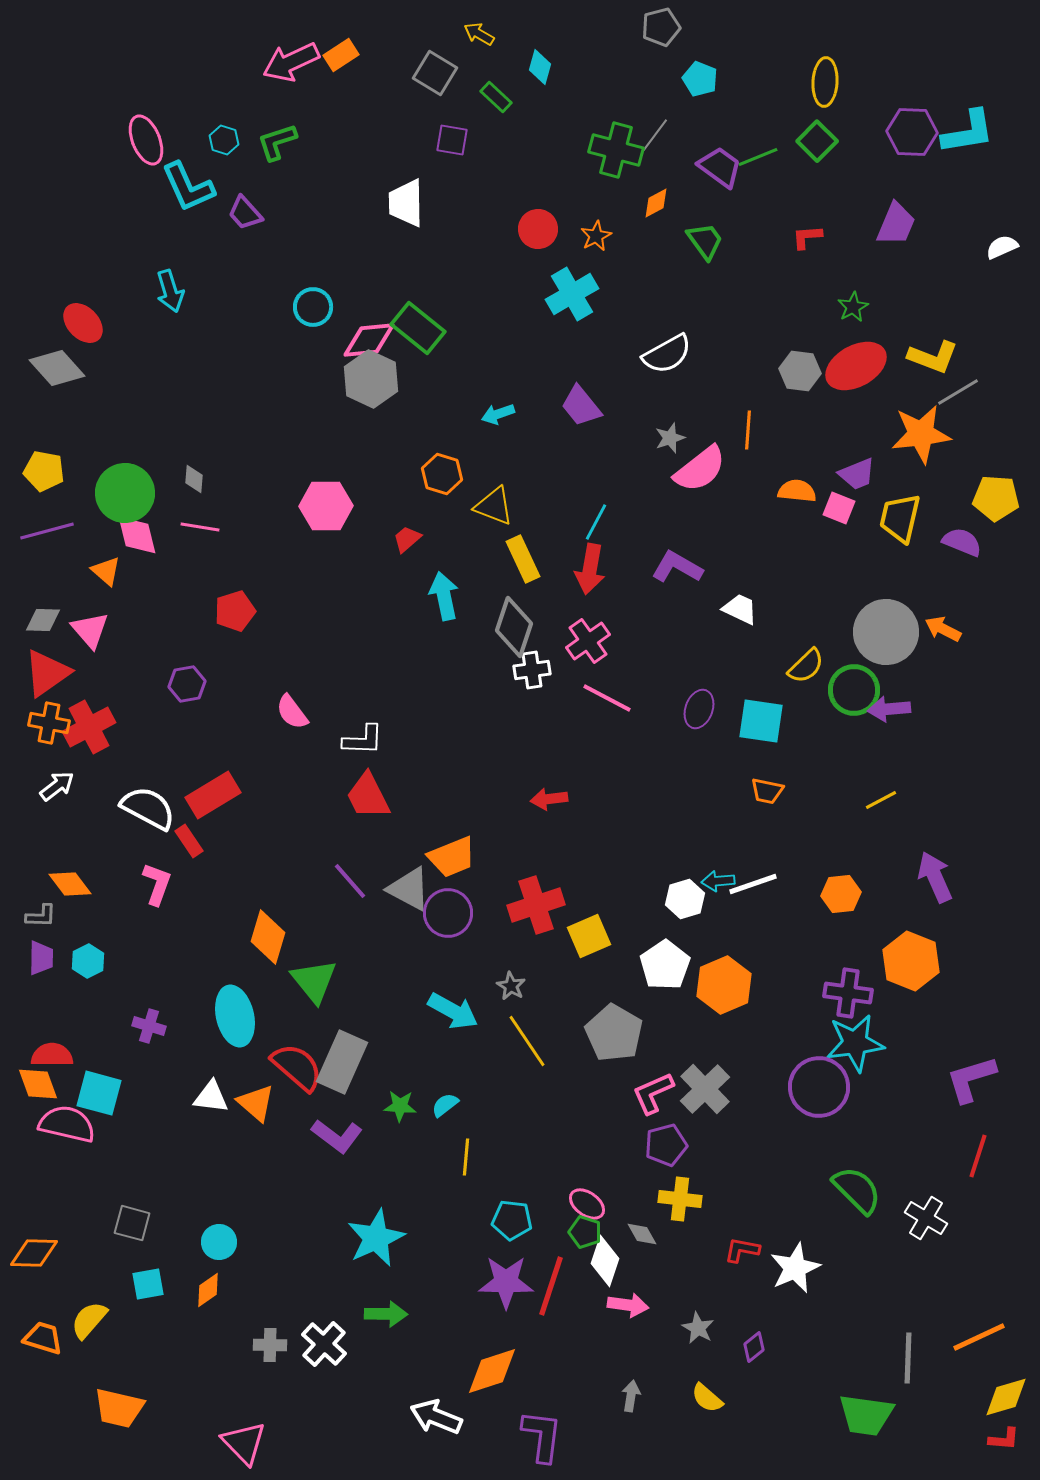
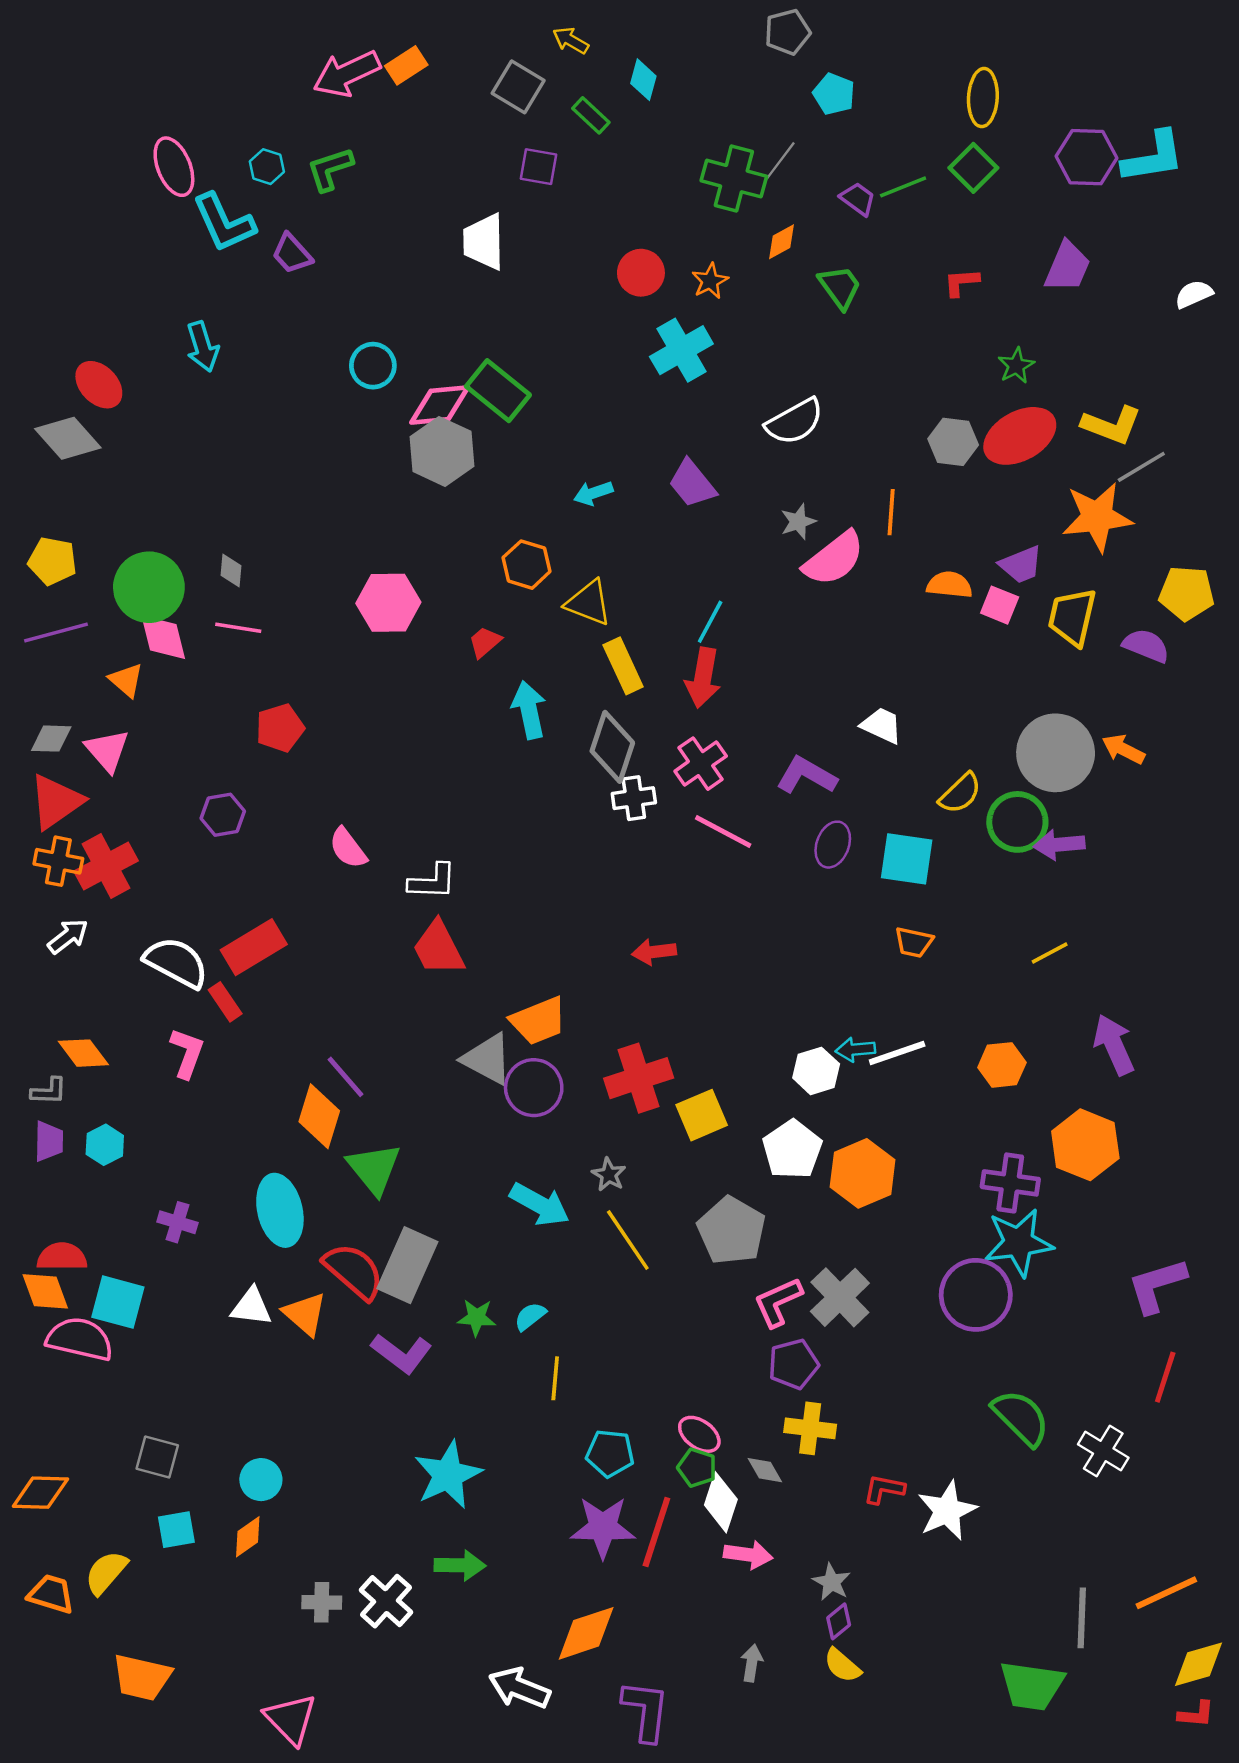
purple trapezoid: (720, 167) -> (858, 199), size x0.7
purple L-shape: (677, 567) -> (807, 775), moved
purple line: (350, 881) -> (345, 1077), moved
purple diamond: (754, 1347) -> (839, 1621), moved

